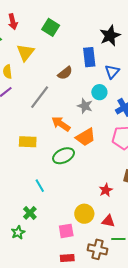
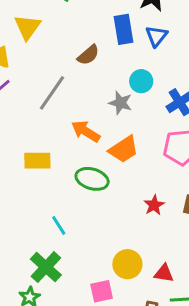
blue triangle: (112, 72) -> (157, 36), moved
green ellipse: (64, 156) -> (92, 179), turned 45
red star: (106, 190) -> (154, 205), moved
green cross: (30, 213) -> (46, 267), size x1.5

